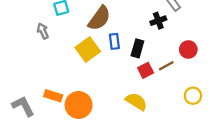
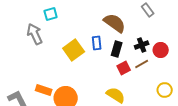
brown semicircle: (99, 18) -> (115, 23), moved, turned -90
black cross: (158, 21) -> (142, 45), moved
gray arrow: (43, 31) -> (35, 34), size x1.5

